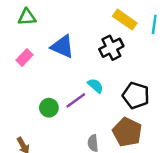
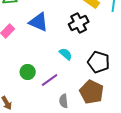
purple line: (76, 100) -> (50, 80), moved

